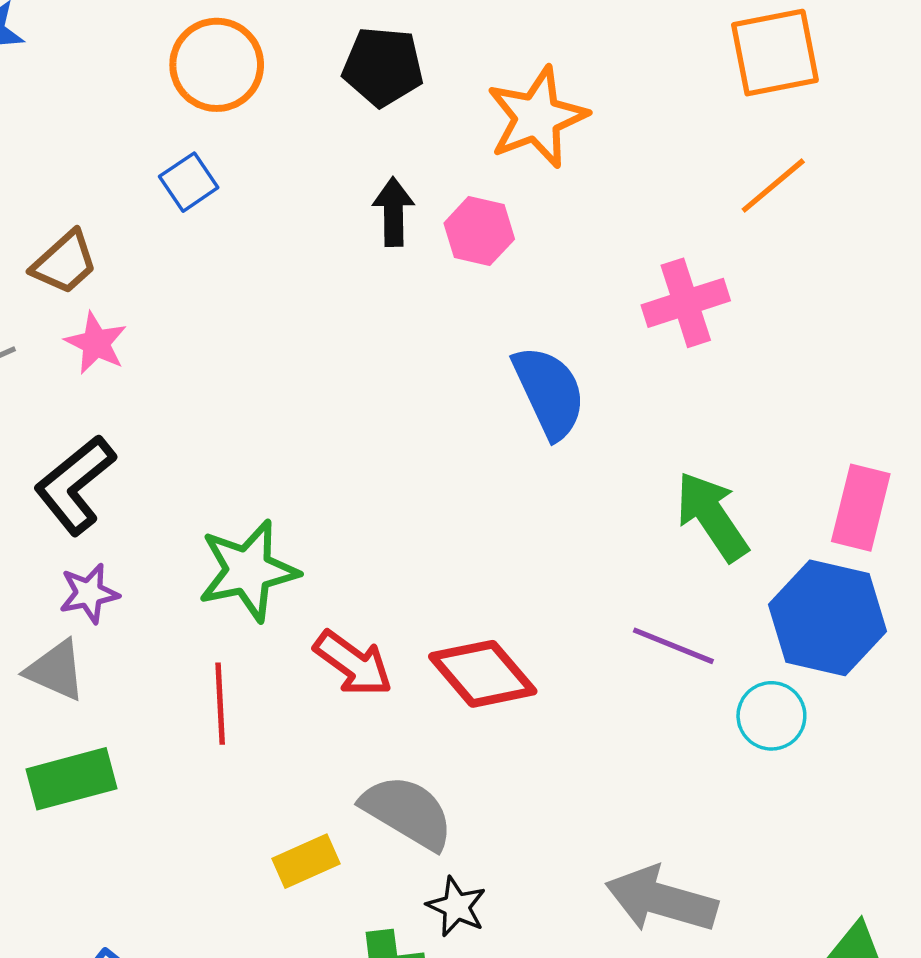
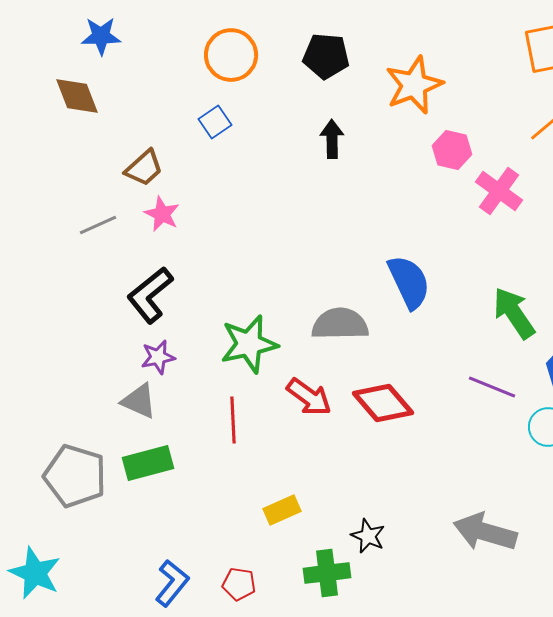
pink hexagon: (479, 231) -> (452, 150), moved
pink cross: (686, 303) -> (499, 191), turned -36
blue semicircle: (549, 392) -> (409, 282), moved
gray semicircle: (407, 812) -> (340, 324), moved, turned -32

